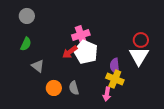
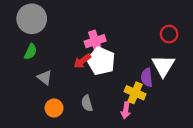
gray circle: (27, 16) -> (32, 19), size x1.6
red circle: (141, 40) -> (169, 34), moved
purple semicircle: (115, 66) -> (147, 77), moved
orange circle: (54, 88) -> (54, 108), moved

